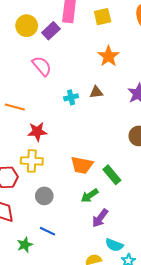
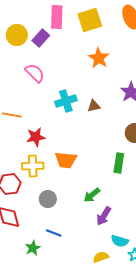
yellow square: (103, 17) -> (90, 20), size x1.4
brown triangle: (96, 92) -> (94, 106), moved
cyan cross: (71, 97) -> (66, 101), size x1.5
orange trapezoid: (82, 165) -> (66, 160), moved
green rectangle: (112, 175) -> (119, 163), moved, turned 54

